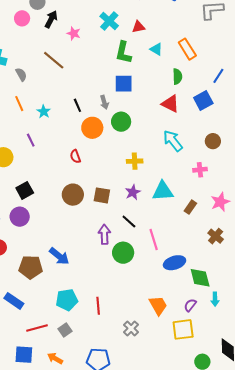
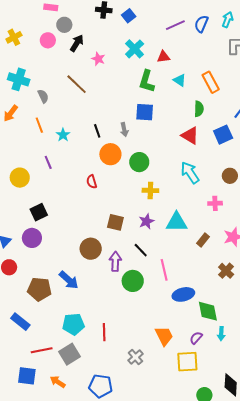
green circle: (121, 122) -> (139, 162), moved
brown circle: (73, 195) -> (91, 249), moved
gray square: (65, 330) -> (70, 354), size x1.5

